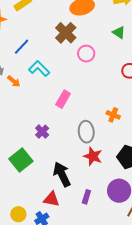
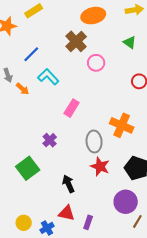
orange cross: (113, 115) -> (122, 125), size x1.6
black arrow: (62, 174) -> (68, 184), size x0.7
purple rectangle: (86, 197) -> (88, 222), moved
red triangle: (51, 199) -> (67, 213), moved

